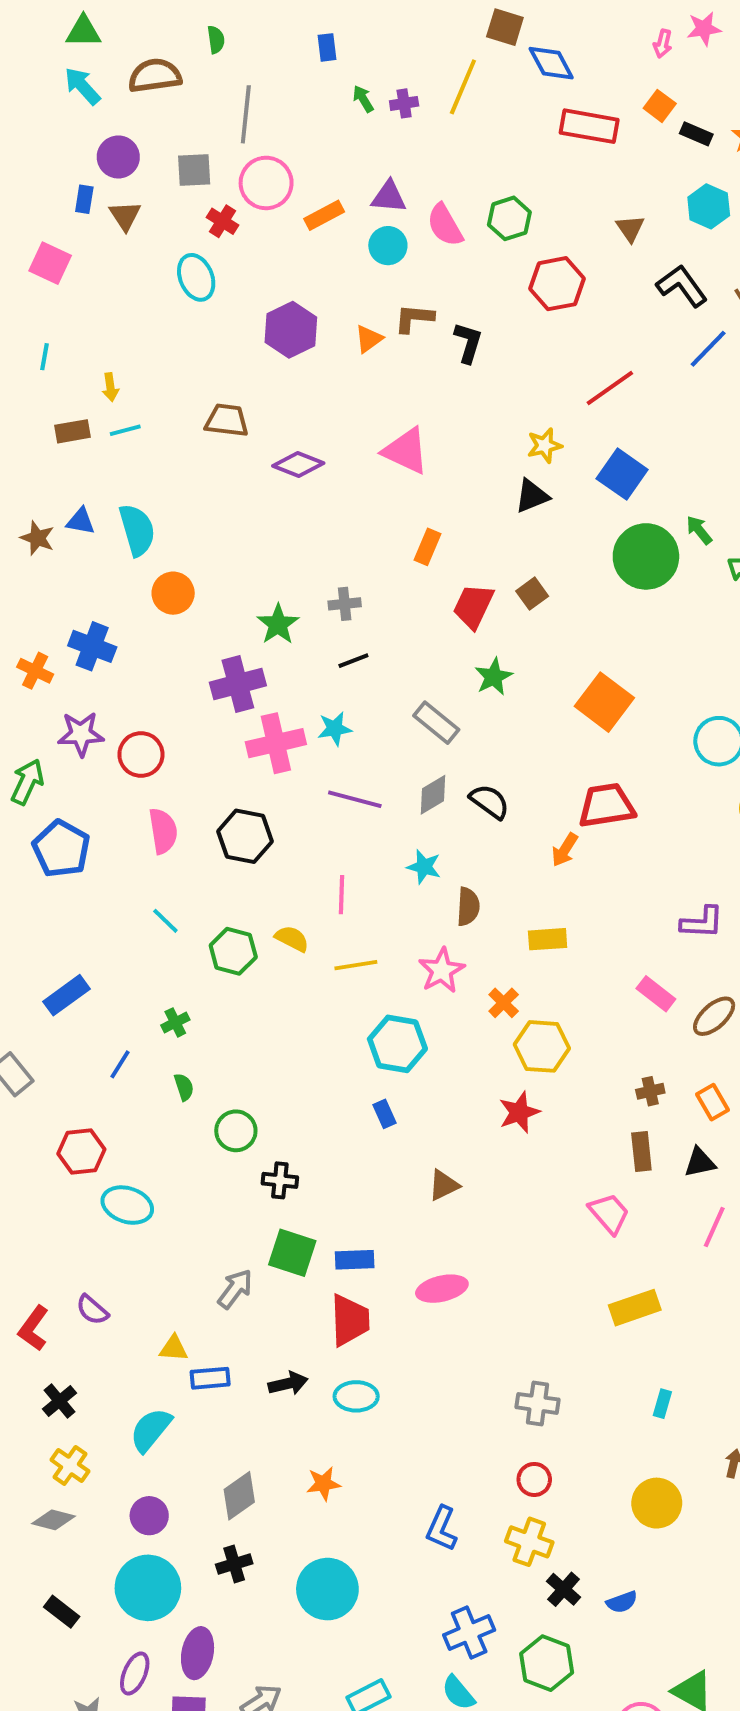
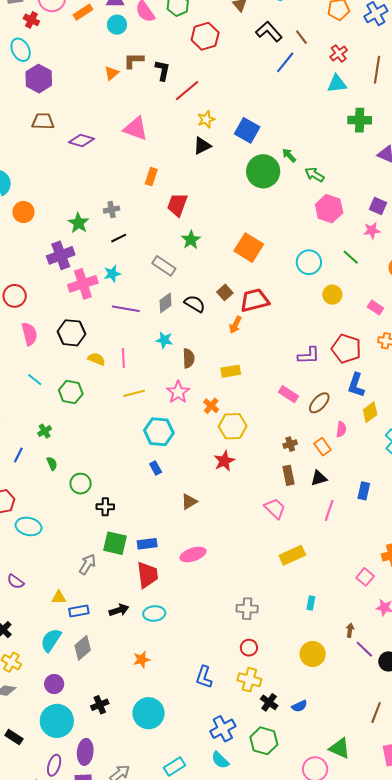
purple hexagon: (291, 330) -> (39, 79), moved
red line: (610, 388) -> (187, 91), moved
brown square: (532, 594) -> (225, 292), moved
yellow semicircle: (292, 939) -> (96, 359), moved
gray diamond: (239, 1496) -> (83, 648), moved

